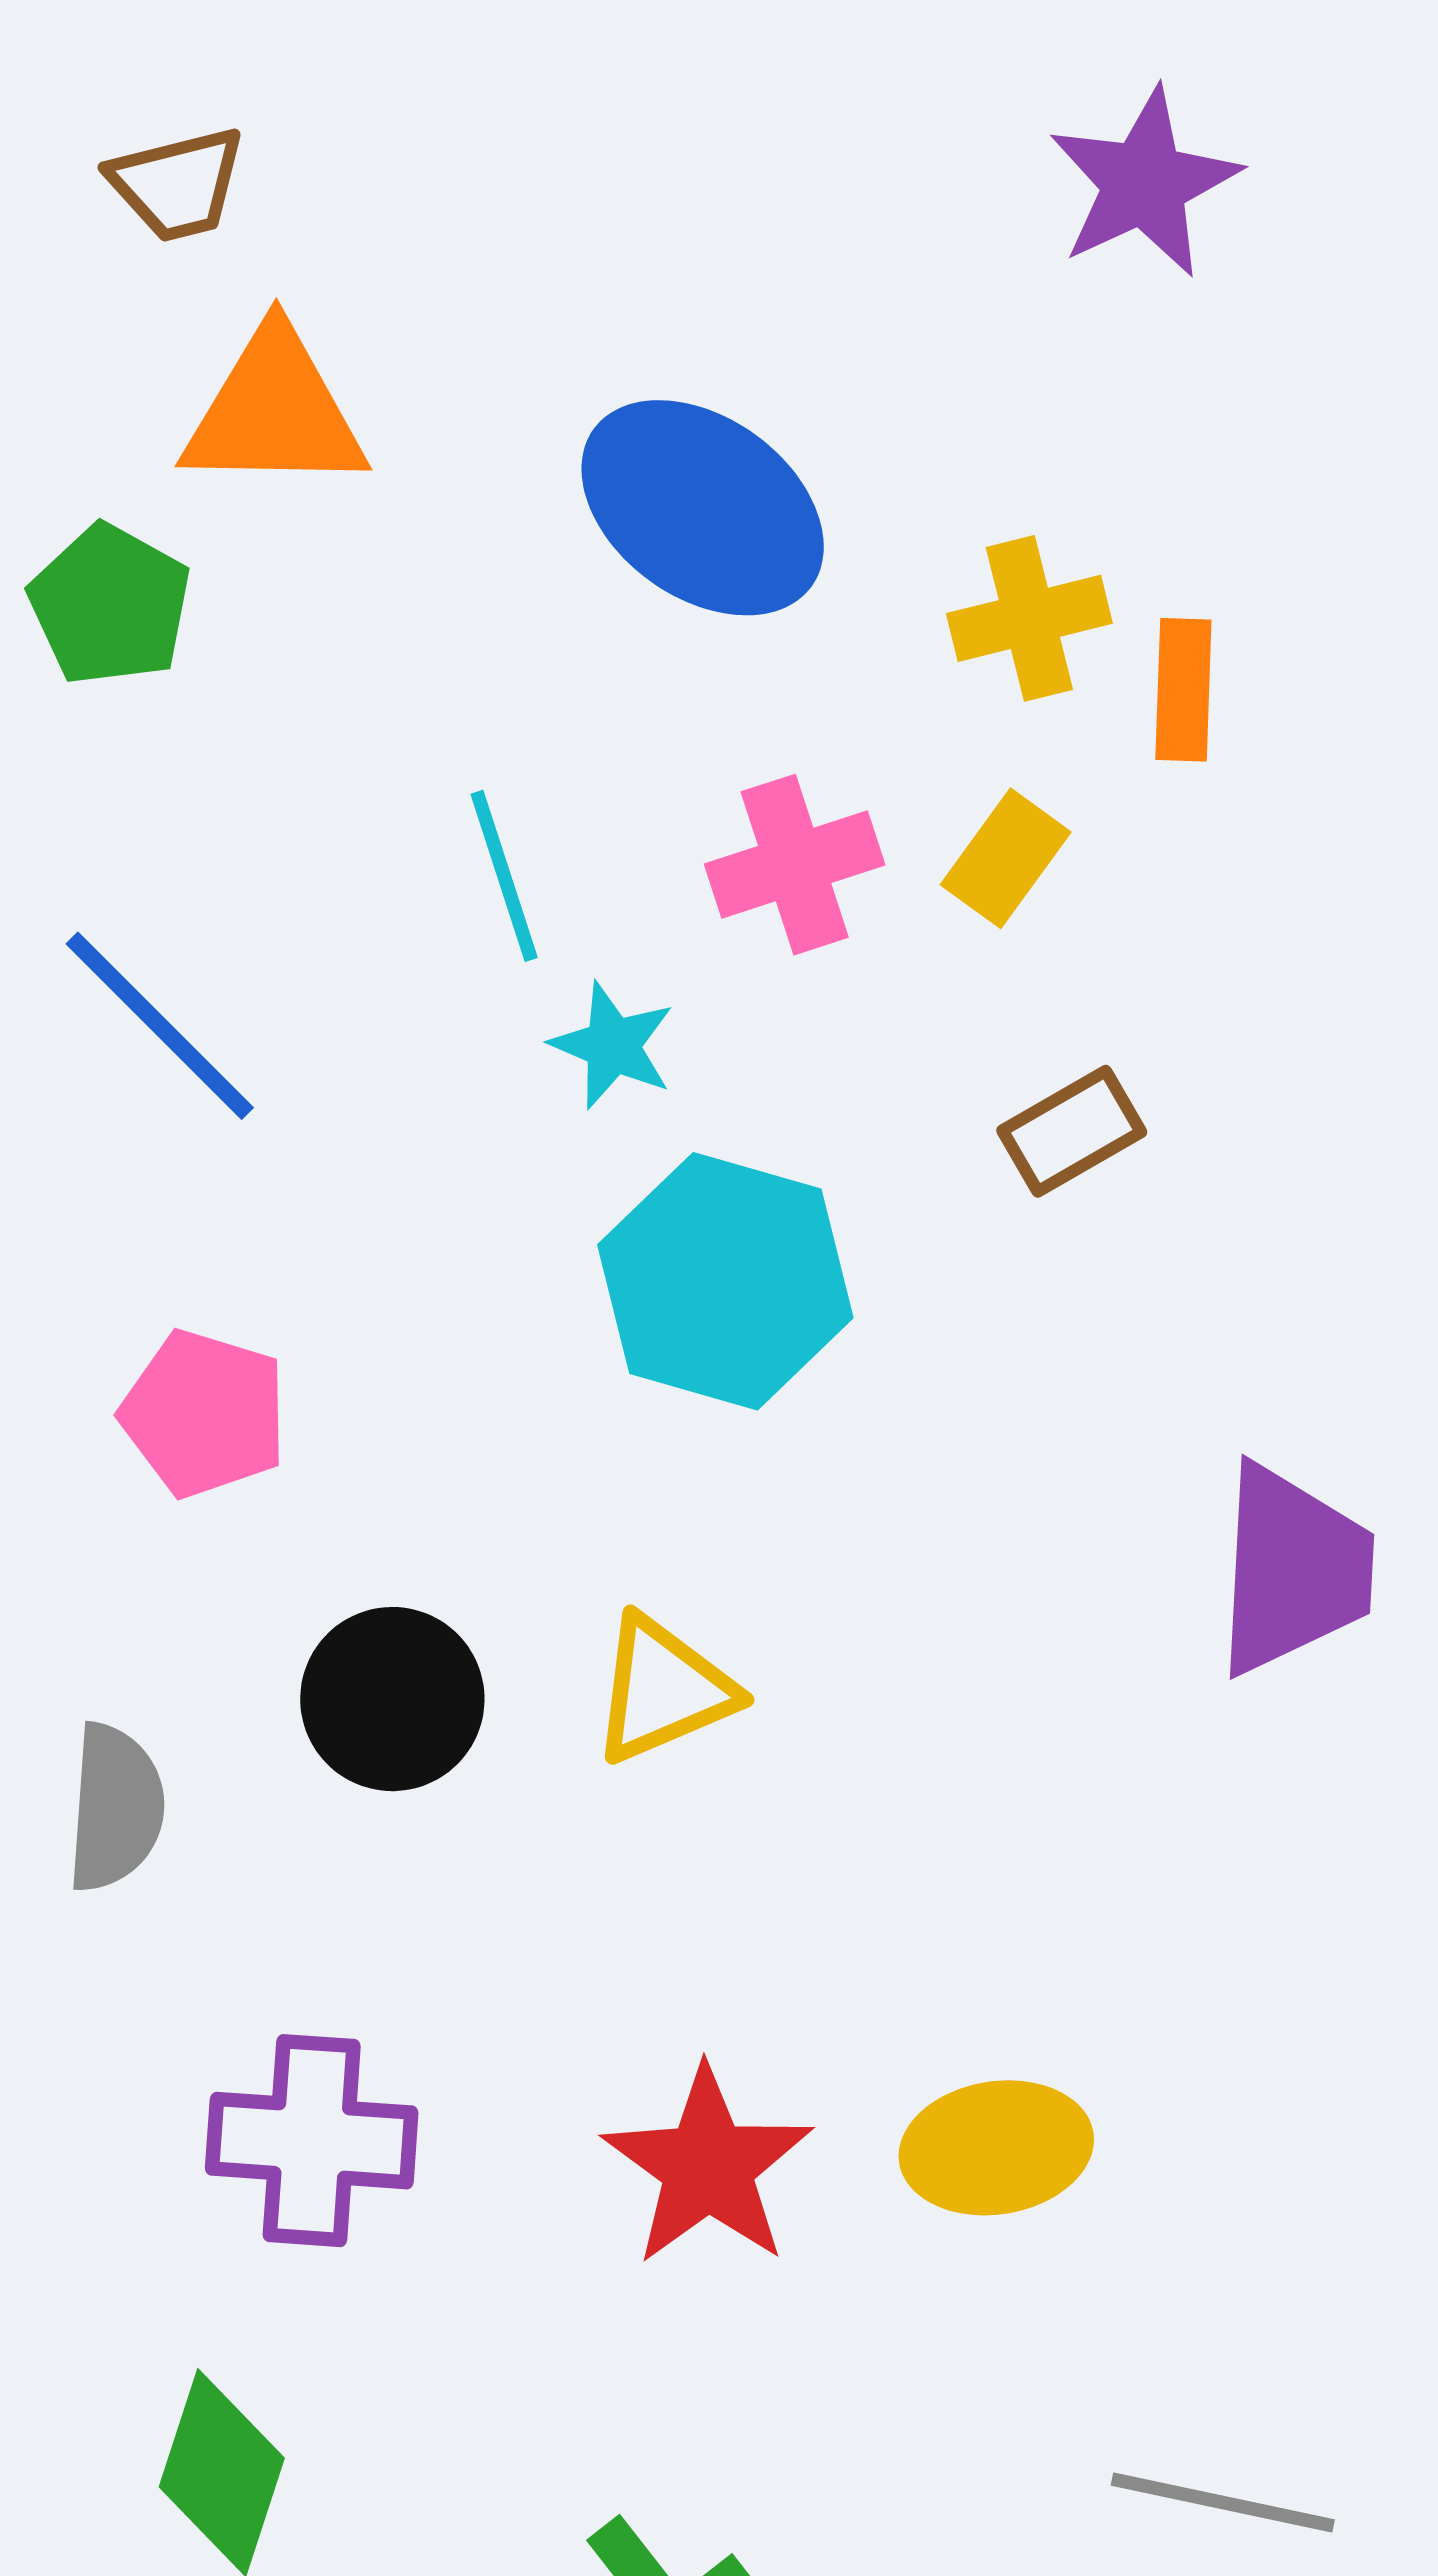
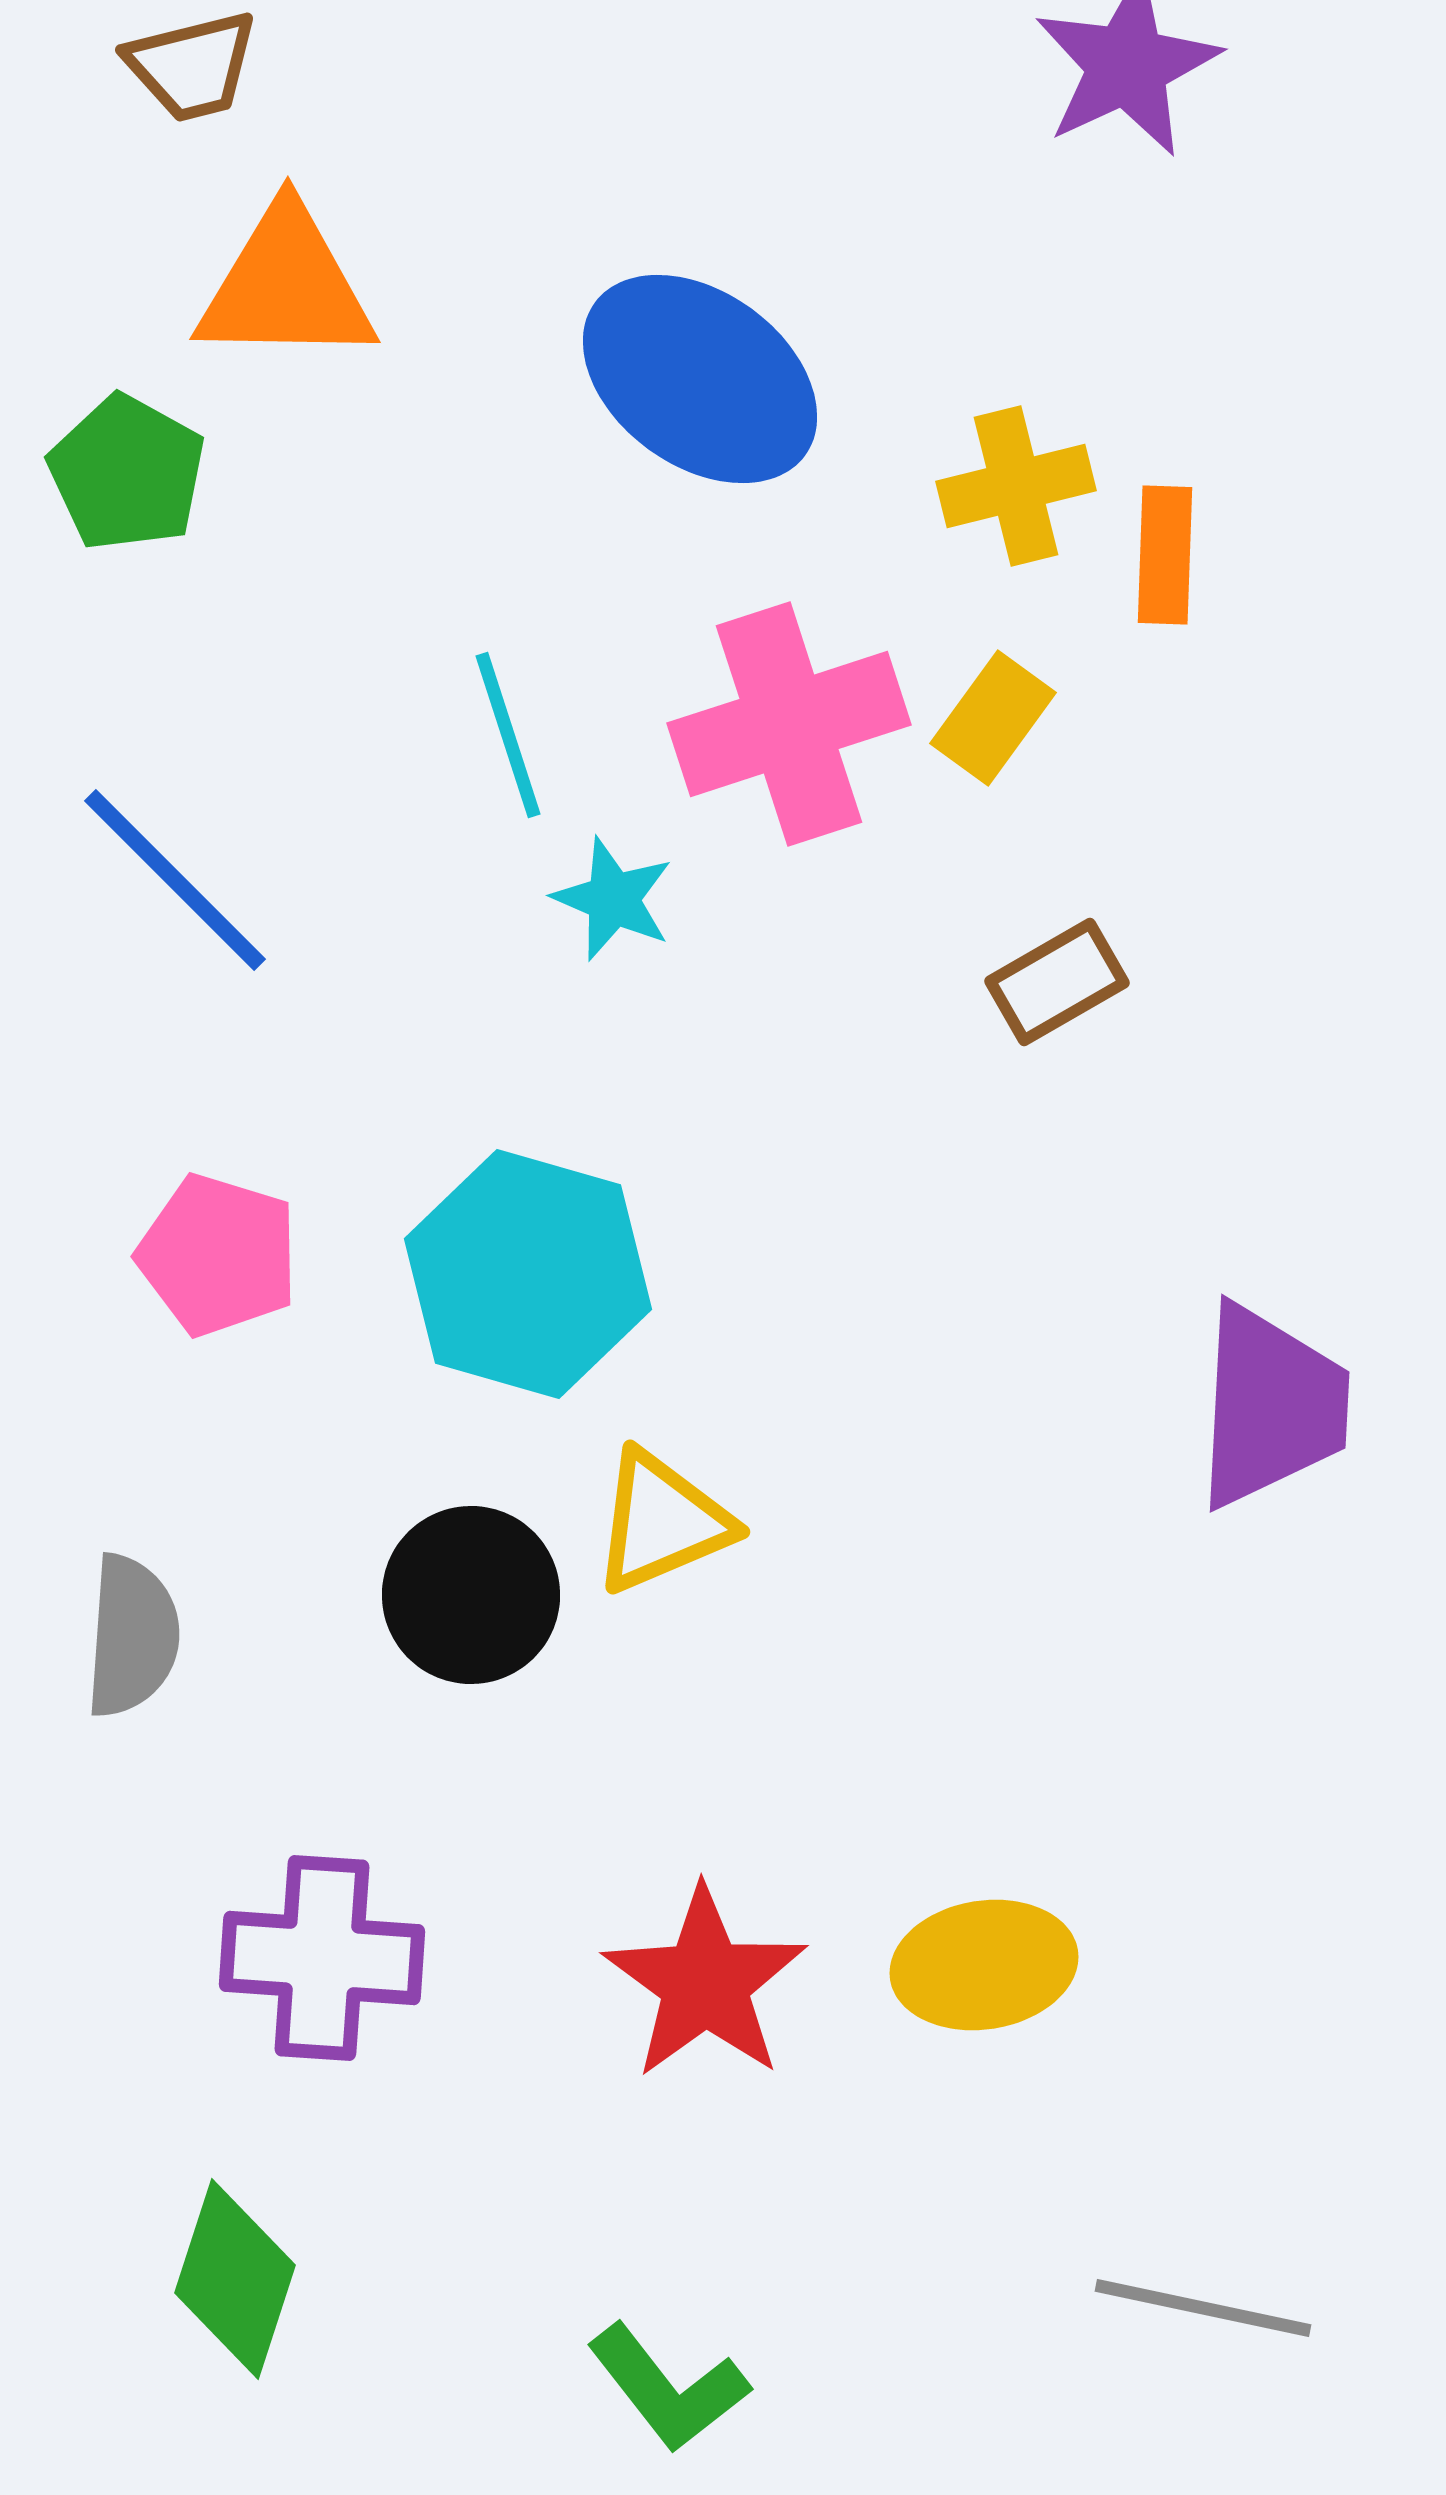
pink cross: (795, 865) -> (789, 724), size x1.4
cyan hexagon: (725, 1281) -> (528, 1274), moved
black circle: (392, 1699) -> (471, 1595), moved

